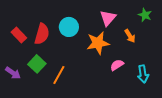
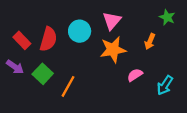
pink triangle: (108, 18) -> (112, 21), moved
orange arrow: (130, 36) -> (150, 42), turned 56
purple arrow: (13, 73) -> (15, 67), moved
cyan arrow: (143, 74) -> (165, 85), turned 42

